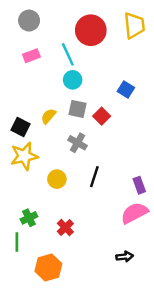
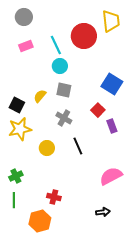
red circle: (91, 30) -> (84, 36), moved
blue square: (126, 90) -> (112, 84), moved, size x1.5
red square: (102, 116) -> (98, 110), moved
black line: (94, 177) -> (78, 146), turned -42
purple rectangle: (139, 185) -> (112, 126), moved
green cross: (29, 218) -> (16, 176), moved
red cross: (65, 228) -> (54, 197), moved, turned -32

